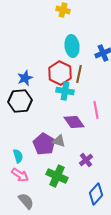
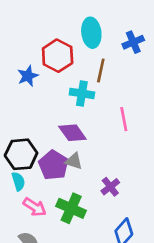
red hexagon: (60, 73) -> (58, 56), moved
black hexagon: (20, 101) -> (21, 154), moved
purple diamond: (74, 122) -> (72, 133), moved
pink arrow: (20, 175) -> (35, 207), moved

